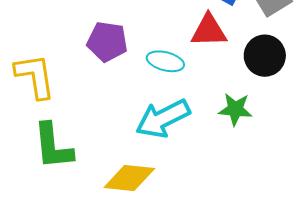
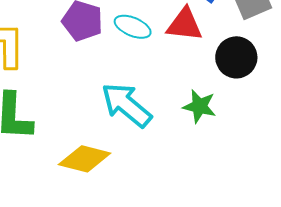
cyan ellipse: (165, 61) -> (133, 27), moved
cyan arrow: (163, 119) -> (126, 105), turned 58

